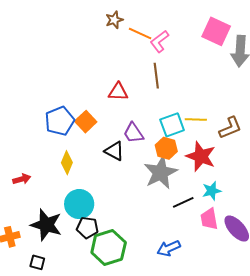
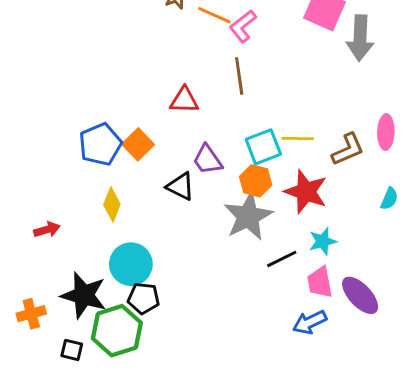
green hexagon: (109, 247) -> (117, 331), moved
blue arrow: (169, 248) -> (310, 322), moved

